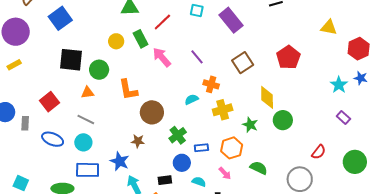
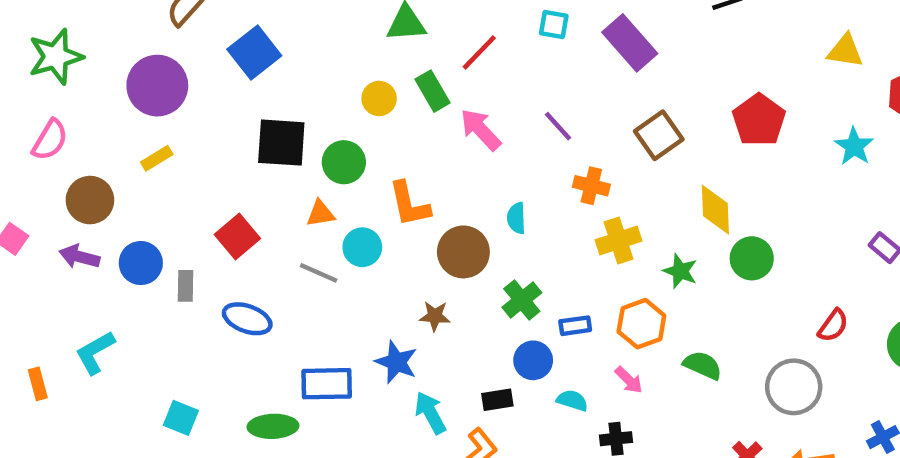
cyan star: (339, 85) -> (854, 146), moved
cyan semicircle: (191, 99) -> (516, 218), moved, turned -64
cyan circle: (83, 142) -> (362, 247), moved

